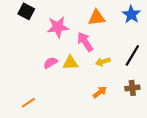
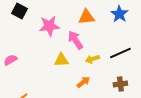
black line: (132, 55) -> (120, 53), turned 35
pink semicircle: (50, 63) -> (10, 60), moved
orange arrow: (100, 92) -> (83, 82), moved

